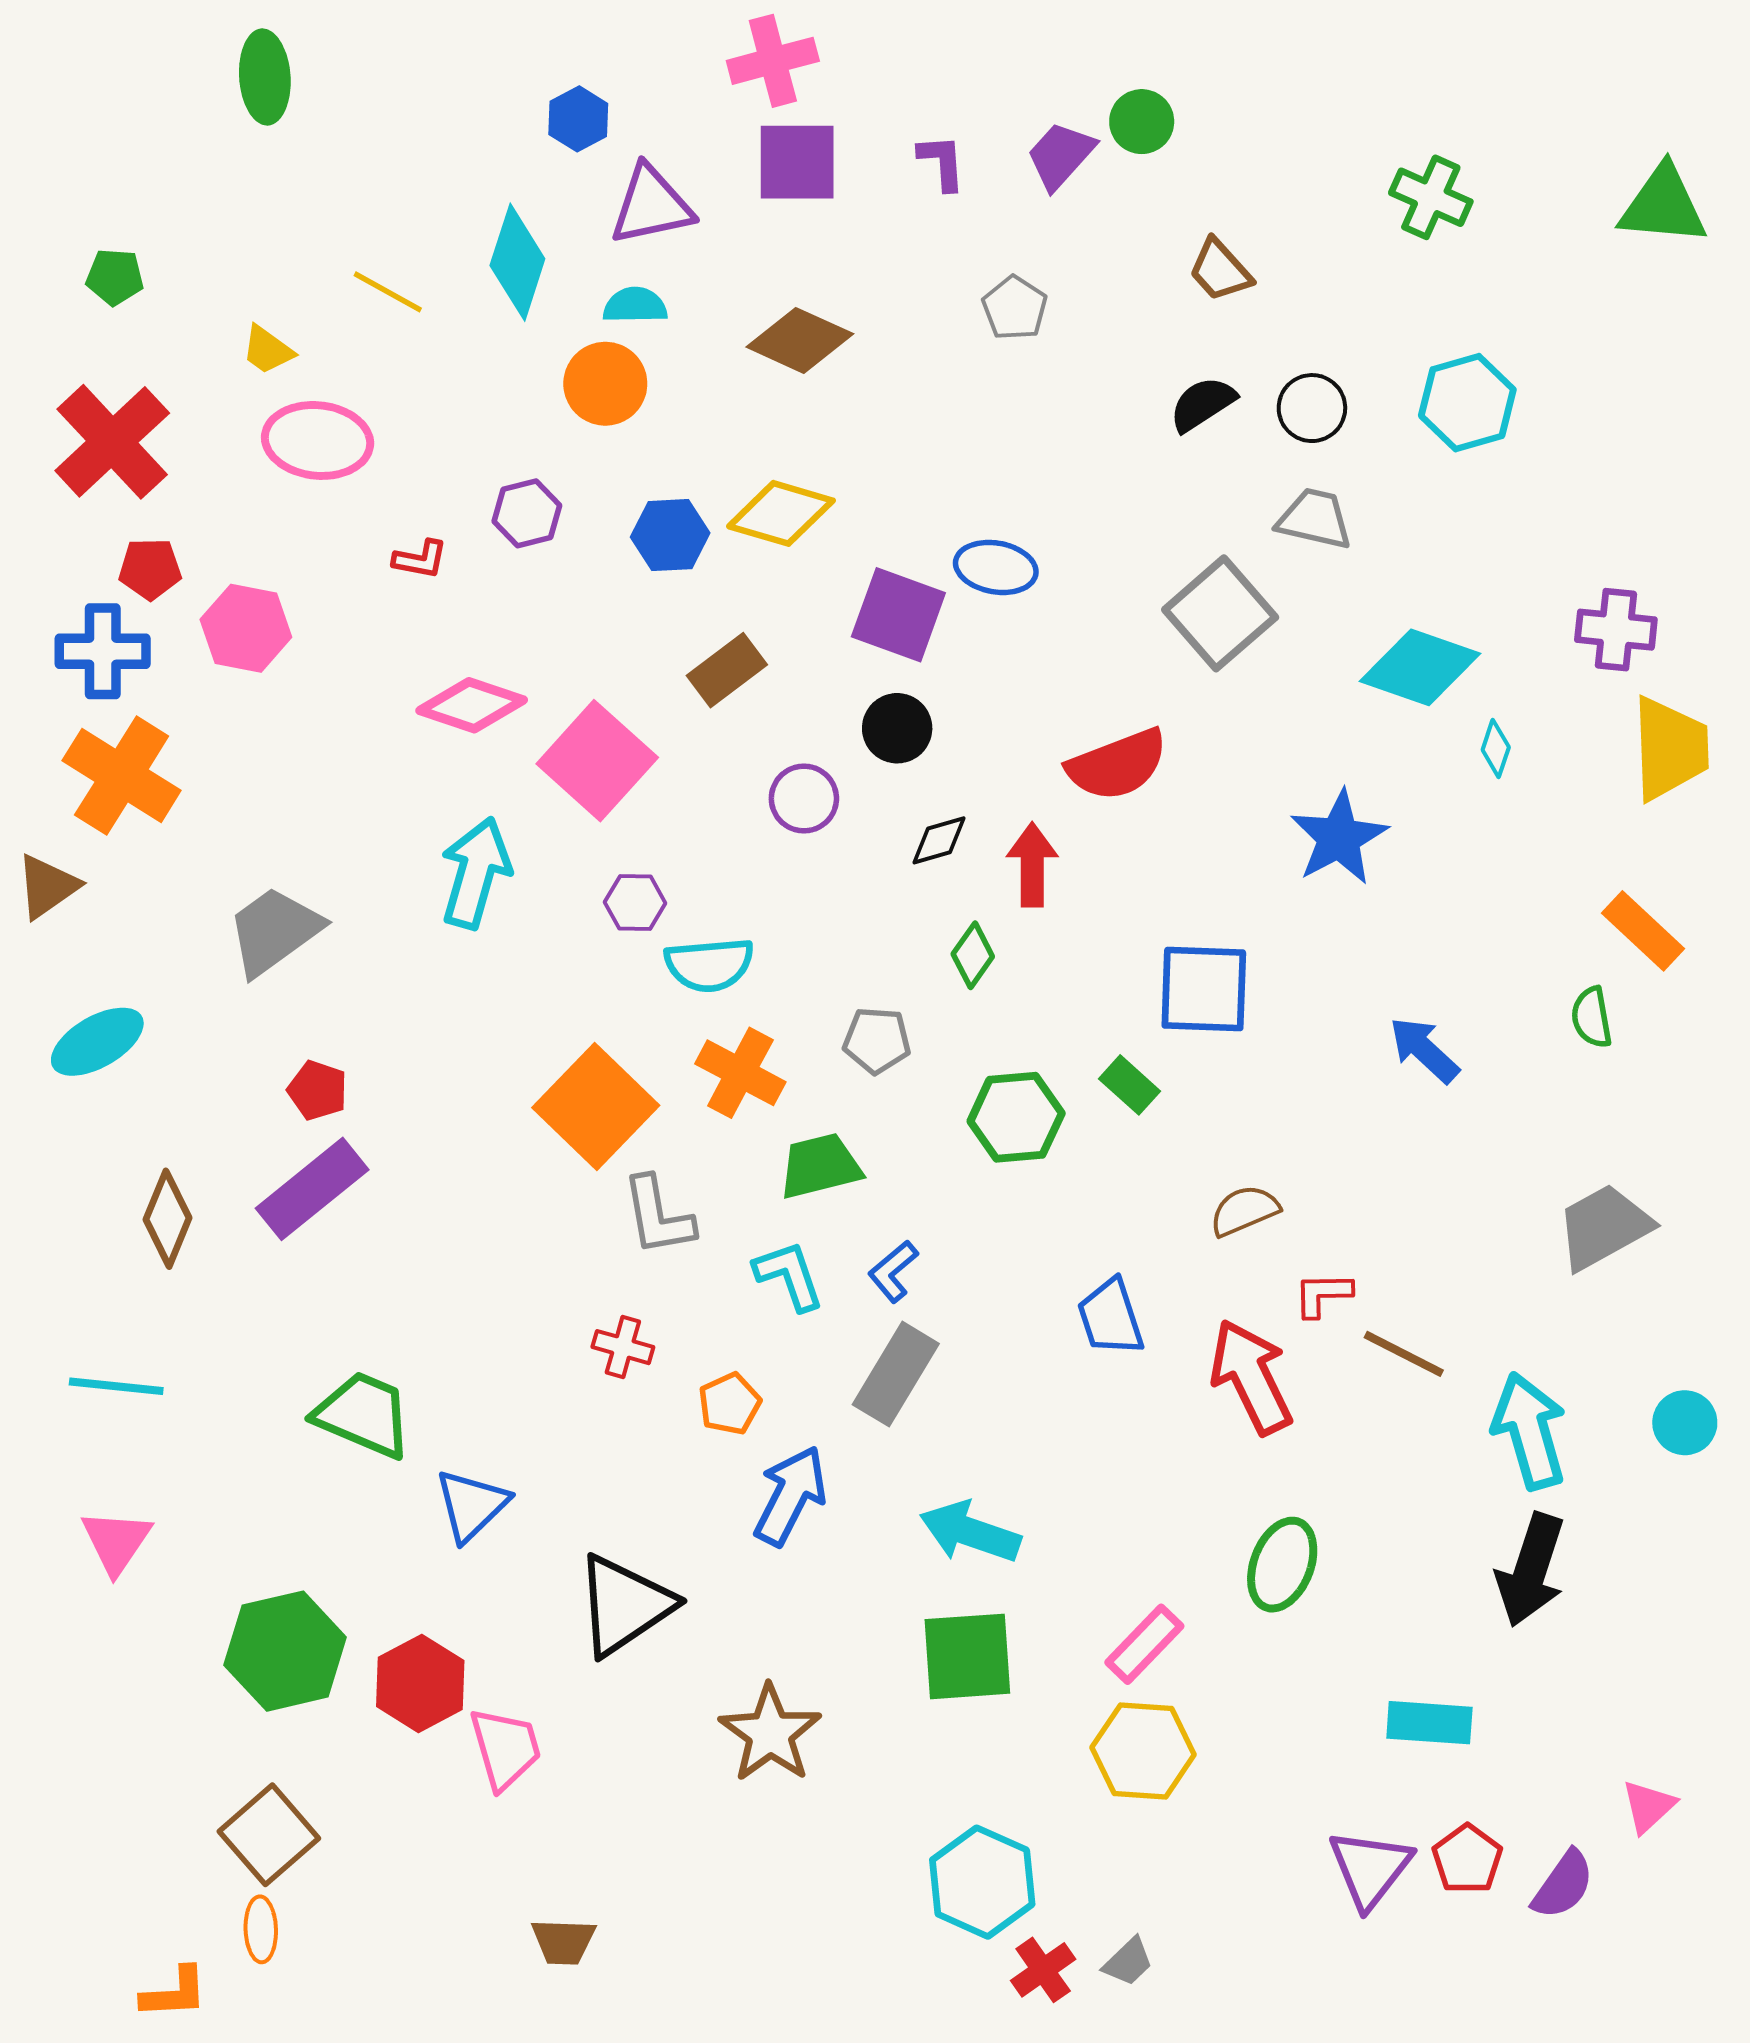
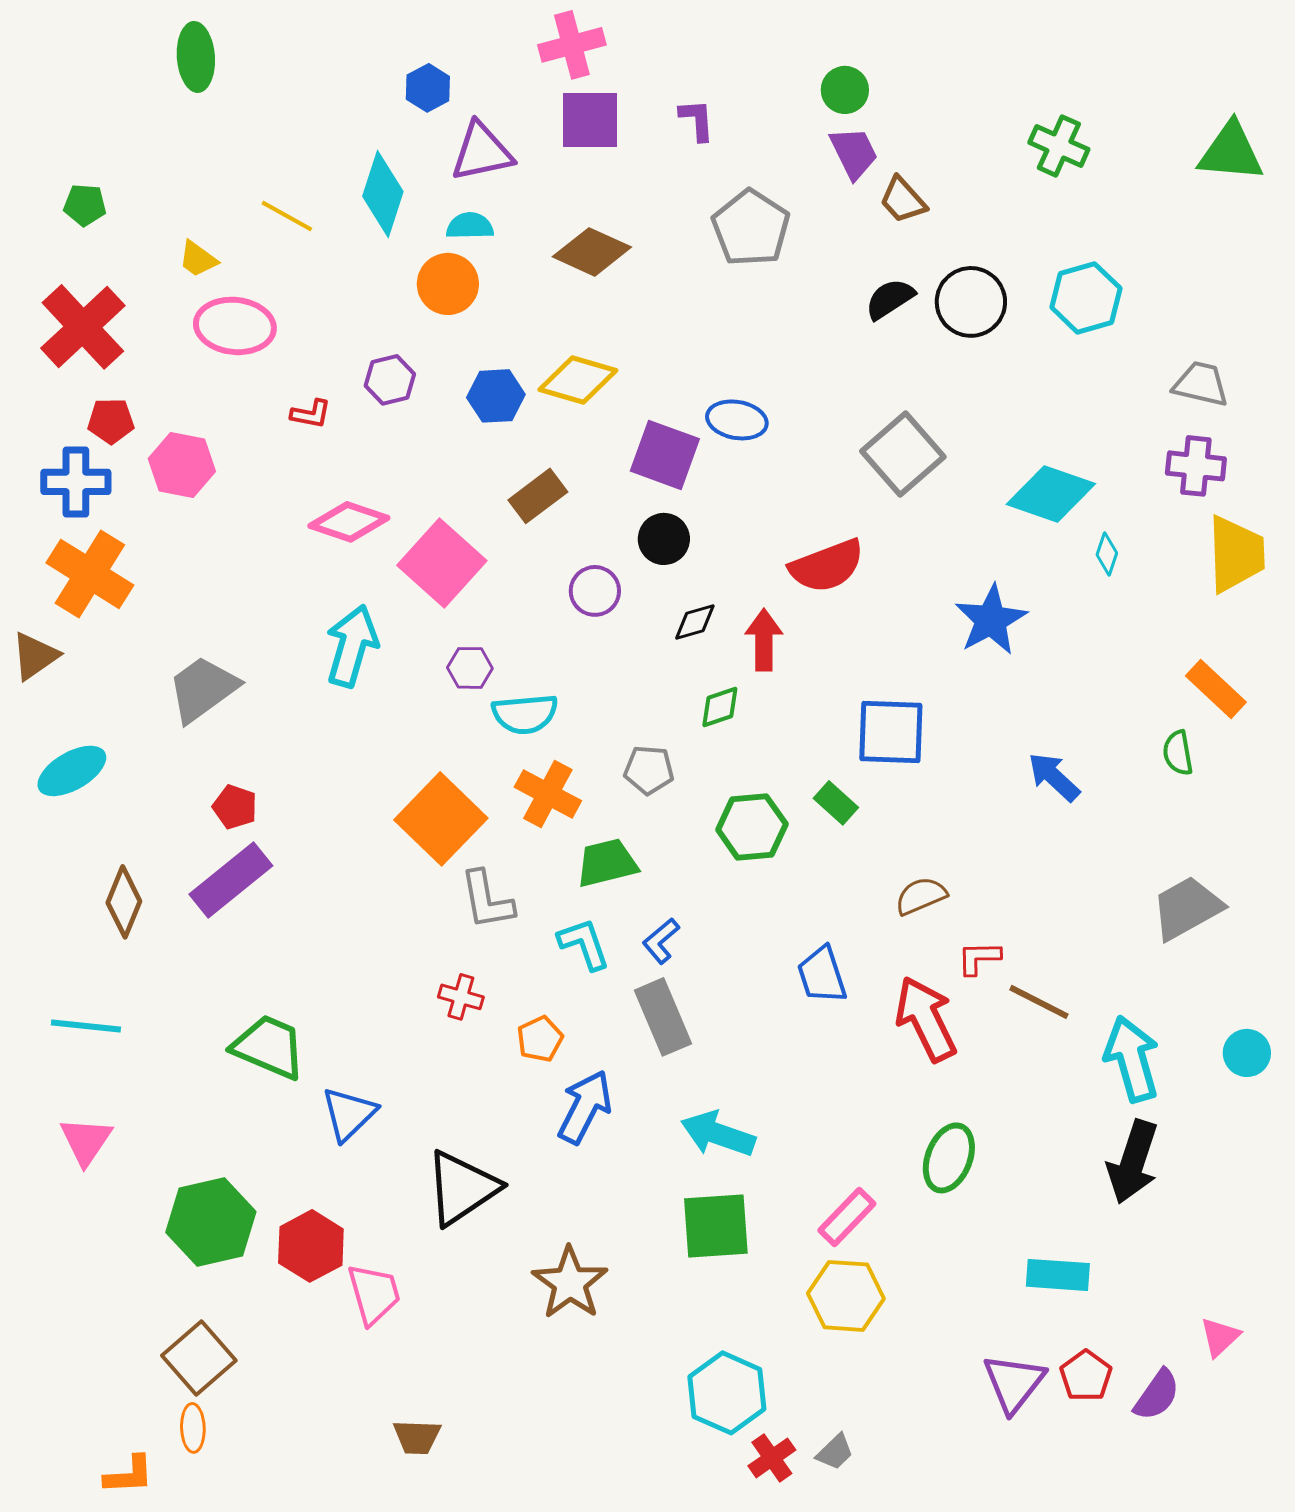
purple trapezoid: (1061, 155) -> (854, 153), moved, turned 112
gray pentagon: (1015, 308) -> (751, 228), size x1.6
black circle: (1312, 408) -> (971, 302), size x1.4
gray trapezoid: (1315, 519) -> (1201, 384), moved
green diamond: (973, 955) -> (720, 707), turned 36
gray rectangle: (896, 1374) -> (663, 1017), turned -54

